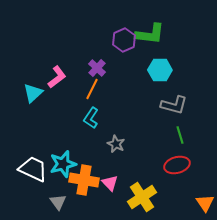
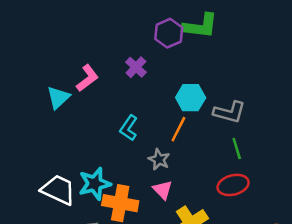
cyan hexagon: (160, 70) -> (191, 98), moved
orange line: (92, 89) -> (178, 129), moved
pink triangle: (110, 183) -> (163, 190), moved

